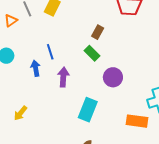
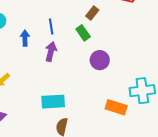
blue line: (50, 52) -> (51, 27), moved
cyan rectangle: (88, 110) -> (53, 102), moved, turned 55

